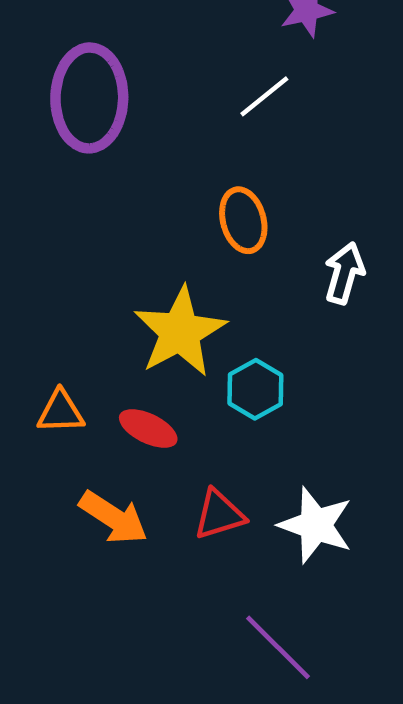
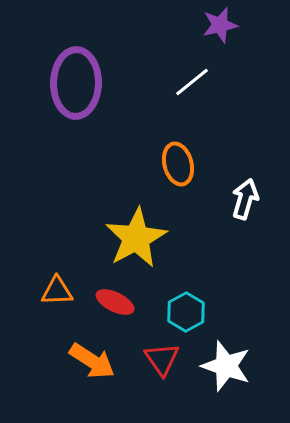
cyan hexagon: (255, 389) -> (186, 312), moved
red triangle: (219, 515) -> (162, 359), turned -48

